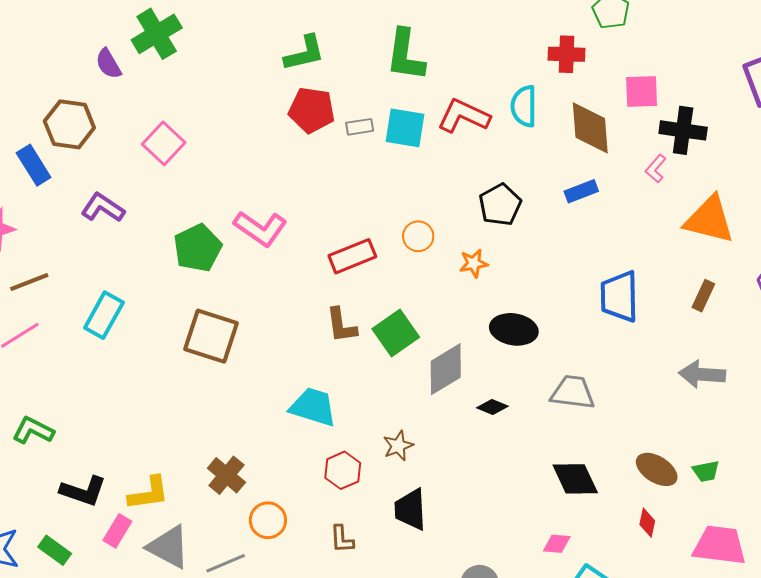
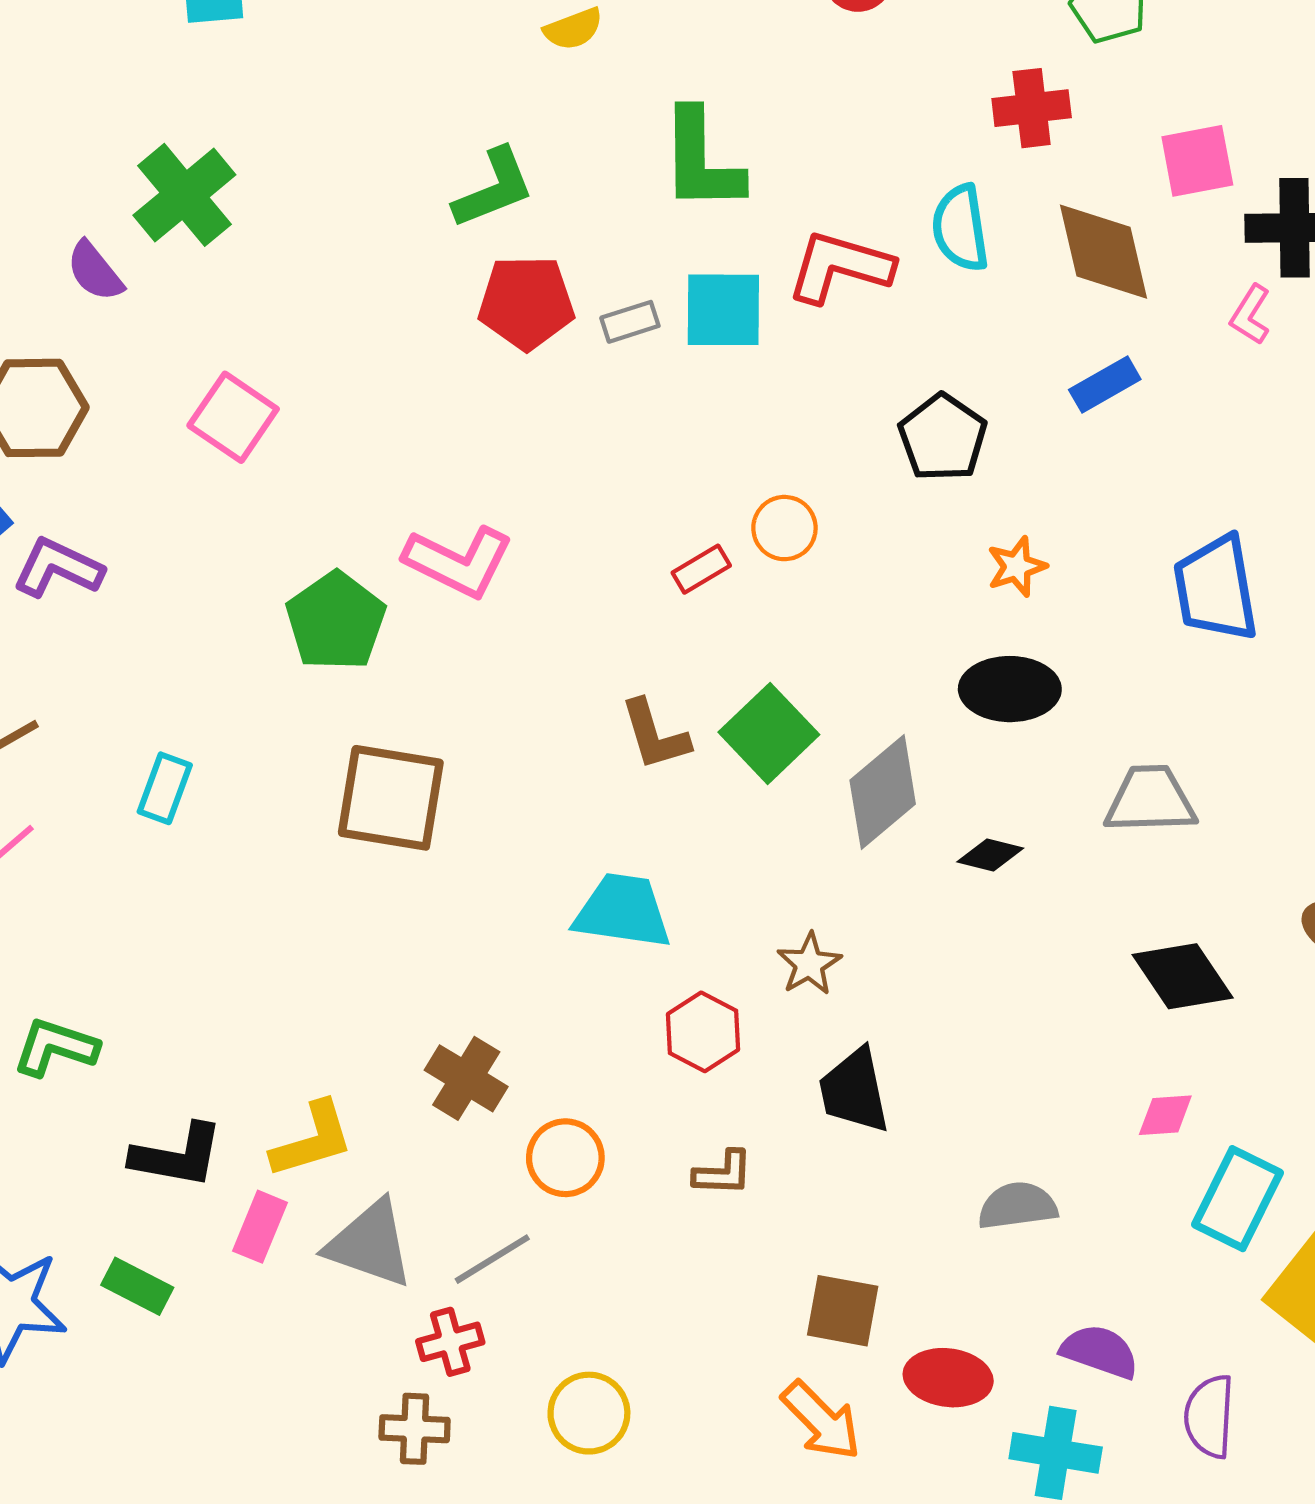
purple L-shape: (103, 208) -> (58, 568), moved
red rectangle: (352, 256) -> (701, 569), moved, size x0.6
orange star: (474, 263) -> (1017, 567), moved
cyan rectangle: (104, 315) -> (165, 788), size x0.7
brown L-shape: (342, 539) -> (723, 1173), turned -76

